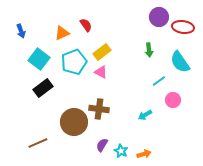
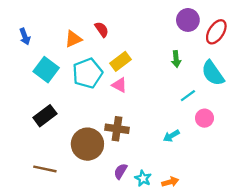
red ellipse: (183, 27) -> (216, 32), turned -65
black rectangle: (43, 88) -> (45, 116), moved
brown line: (38, 143) -> (45, 169), turned 36

